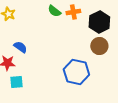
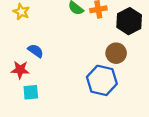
brown circle: (99, 46) -> (116, 53), moved

